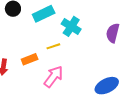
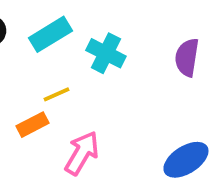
yellow line: (53, 46) -> (57, 94), moved

